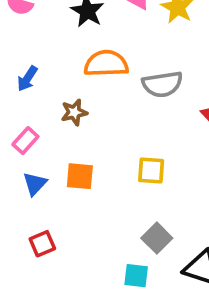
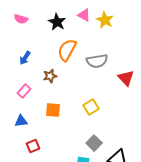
orange semicircle: (106, 64) -> (67, 50), turned -60
yellow square: (151, 171) -> (91, 107), turned -35
blue triangle: (35, 184) -> (21, 121), moved, turned 40

